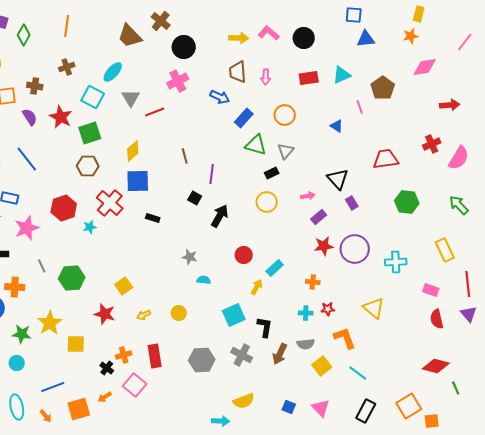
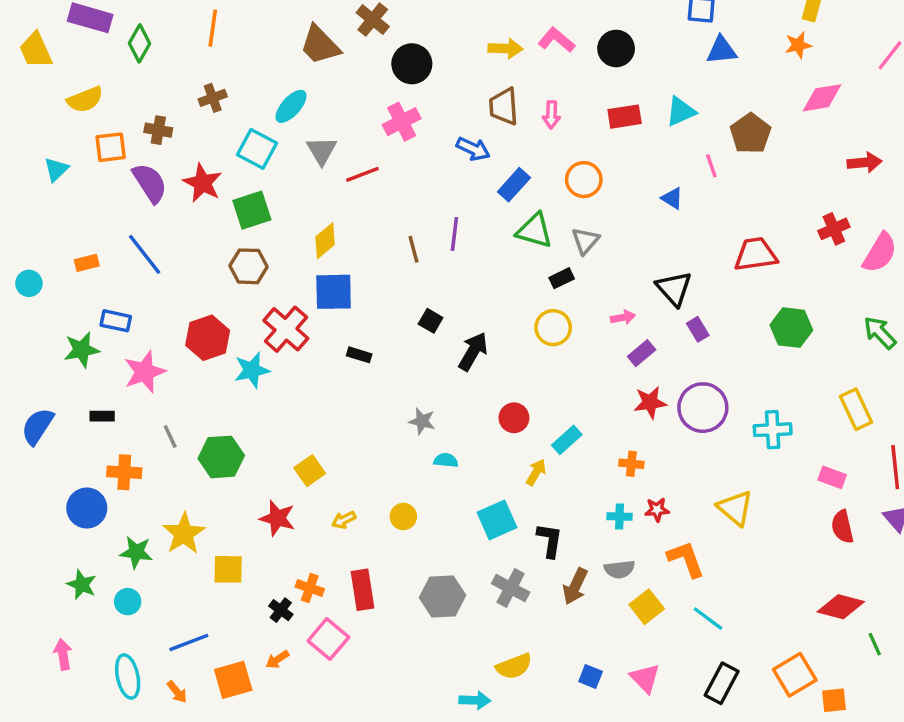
purple semicircle: (30, 117) -> (150, 183), size x1.4
purple line: (212, 174) -> (454, 234), moved
cyan star: (90, 227) -> (252, 370), size x1.5
orange cross: (124, 355) -> (310, 588), turned 35

